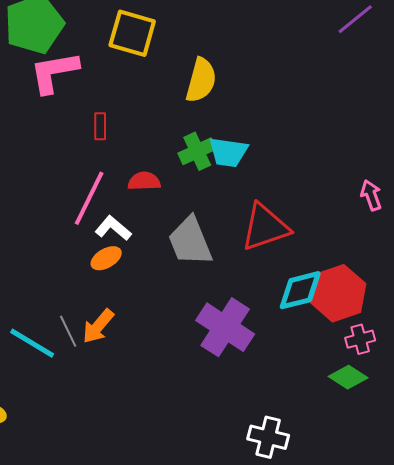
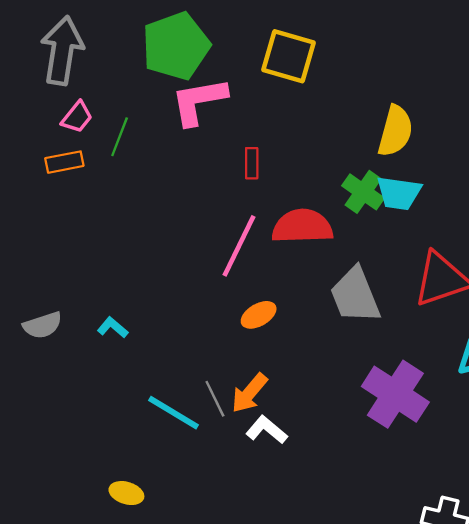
yellow semicircle: (201, 80) -> (395, 131), moved
green cross: (197, 151) -> (363, 192), turned -30
red semicircle: (144, 181) -> (302, 226), size x1.6
white L-shape: (113, 228) -> (267, 430), moved

